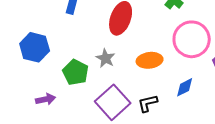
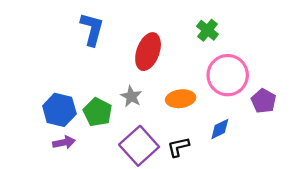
blue hexagon: (35, 47) -> (59, 110), moved

